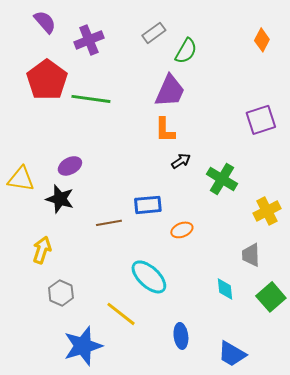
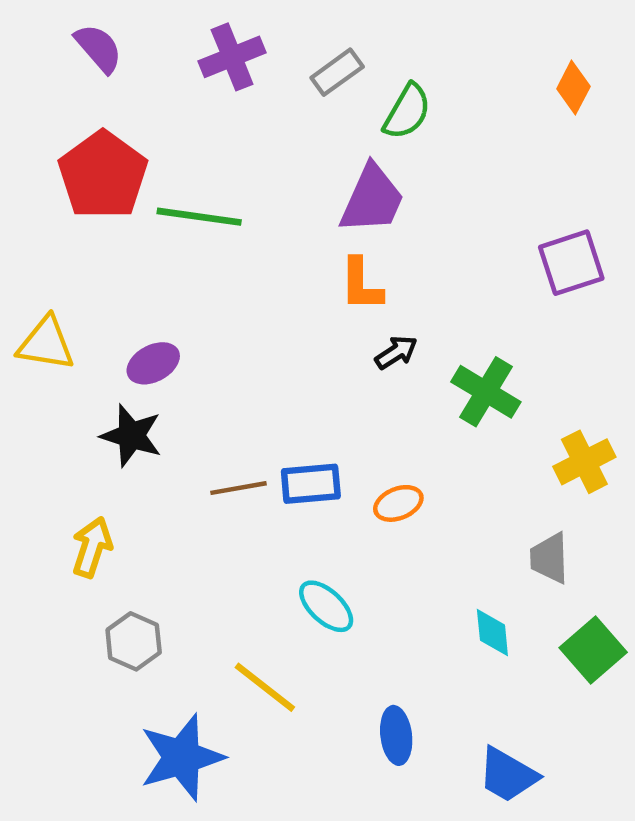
purple cross: (89, 40) -> (232, 57), moved
yellow triangle: (21, 179) -> (46, 344), moved
blue rectangle: (148, 205) -> (311, 484), moved
cyan ellipse: (149, 277) -> (326, 606), size x0.7

